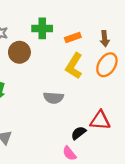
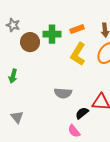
green cross: (42, 28) -> (52, 34), moved
gray semicircle: (54, 98) -> (63, 93), moved

